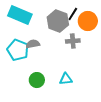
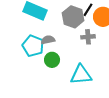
cyan triangle: (66, 79) -> (81, 75), size x1.6
green circle: (37, 80) -> (52, 60), moved

